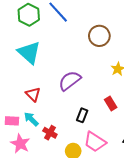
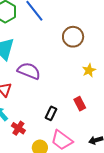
purple semicircle: (70, 81) -> (29, 71), moved, turned 55

